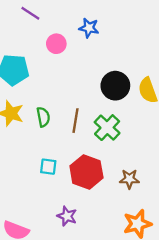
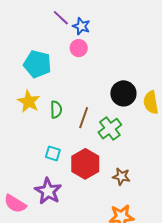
blue star: (89, 28) -> (81, 26), moved
purple star: (67, 216) -> (48, 191), moved, size x1.5

